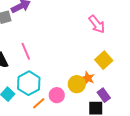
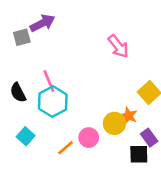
pink arrow: (97, 24) -> (118, 46), moved
cyan hexagon: (29, 83) -> (53, 102), moved

